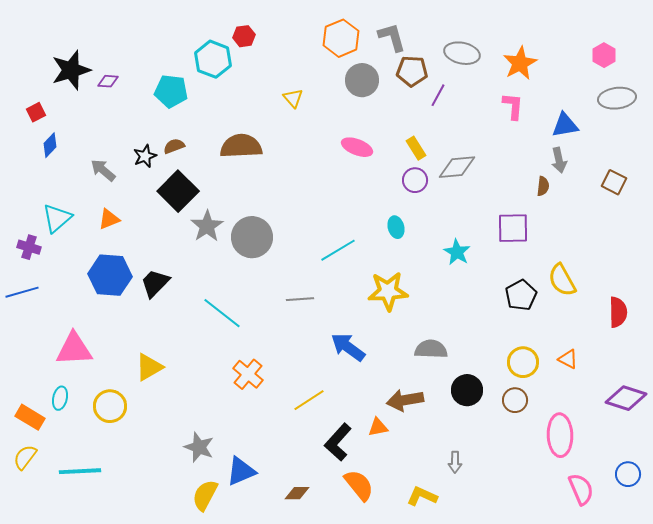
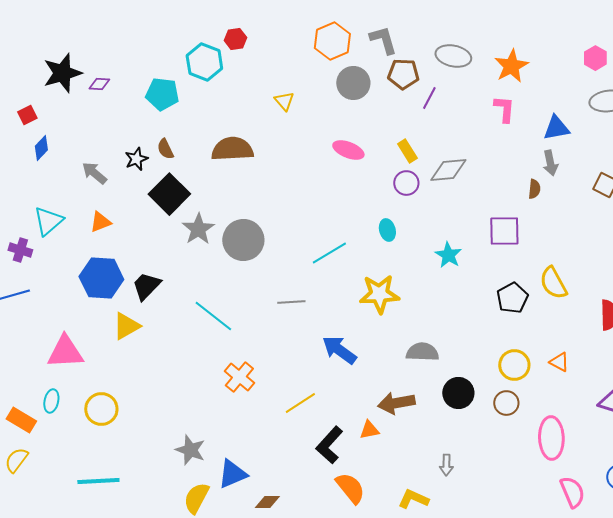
brown semicircle: (174, 146) -> (165, 149), turned -95
yellow triangle: (149, 367) -> (126, 326), moved
cyan line: (80, 471) -> (98, 481), moved
brown diamond: (297, 493) -> (267, 502), moved

